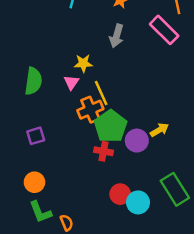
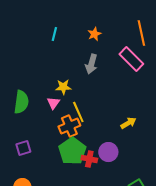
green pentagon: (111, 126) -> (72, 151), moved
yellow arrow: (159, 130) -> (128, 123), moved
red cross: (103, 151) -> (89, 159), moved

